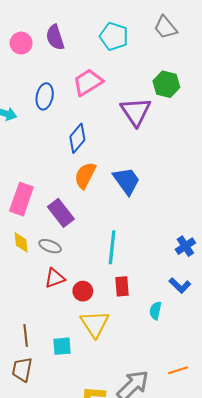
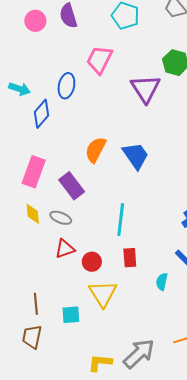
pink trapezoid: (88, 82) -> (99, 60), turned -32
blue ellipse: (45, 96) -> (66, 86), moved
blue diamond: (77, 138) -> (42, 114), moved

